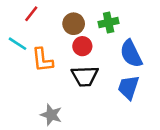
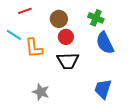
red line: (31, 14) -> (25, 11), turned 32
green cross: (109, 22) -> (96, 18), moved, turned 35
blue trapezoid: (129, 87) -> (103, 89), moved

